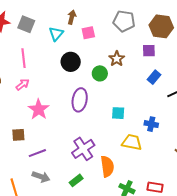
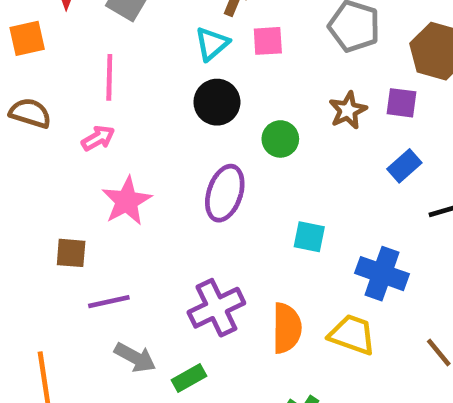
cyan triangle: (56, 34) -> (212, 44), moved
brown star: (117, 59) -> (348, 110), moved
blue cross: (151, 124) -> (382, 274), size x1.5
yellow trapezoid: (132, 142) -> (352, 335), moved
orange semicircle: (107, 166) -> (287, 328), moved
gray arrow: (41, 177) -> (135, 357), moved

